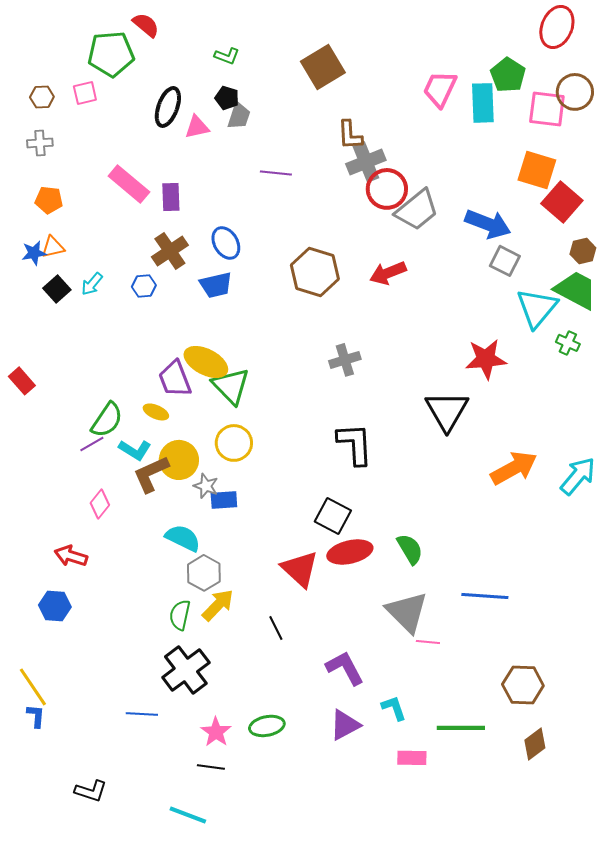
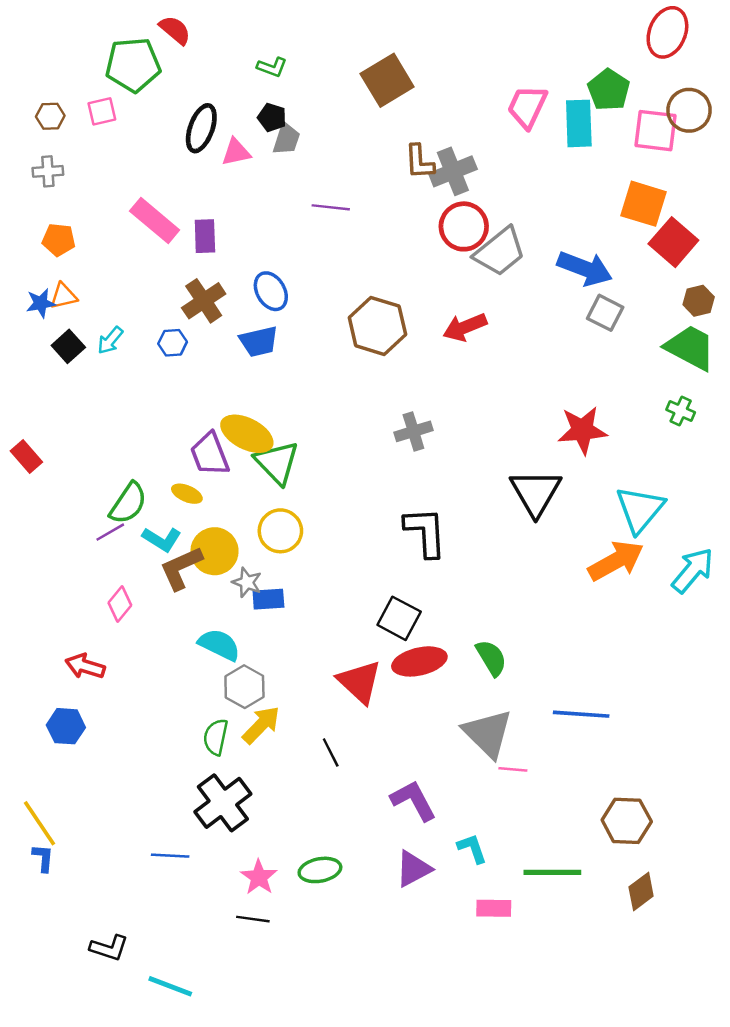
gray cross: (366, 162) -> (453, 171), moved
cyan triangle: (537, 308) -> (640, 509), moved
cyan line: (188, 815) -> (170, 986), moved

